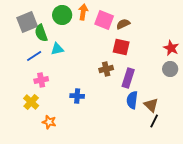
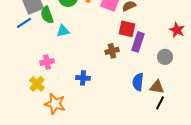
blue line: (34, 56) -> (24, 23), moved
gray circle: (170, 69) -> (165, 57), moved
purple rectangle: (128, 78) -> (138, 42), moved
brown triangle: (151, 105) -> (157, 87), turned -35
orange star: (49, 122) -> (55, 104), size x1.5

